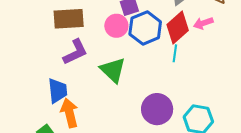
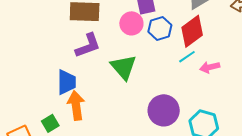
pink arrow: (203, 23) -> (210, 67), moved
blue hexagon: (145, 28) -> (160, 28), size x0.7
cyan line: (175, 53) -> (187, 57), turned 42

